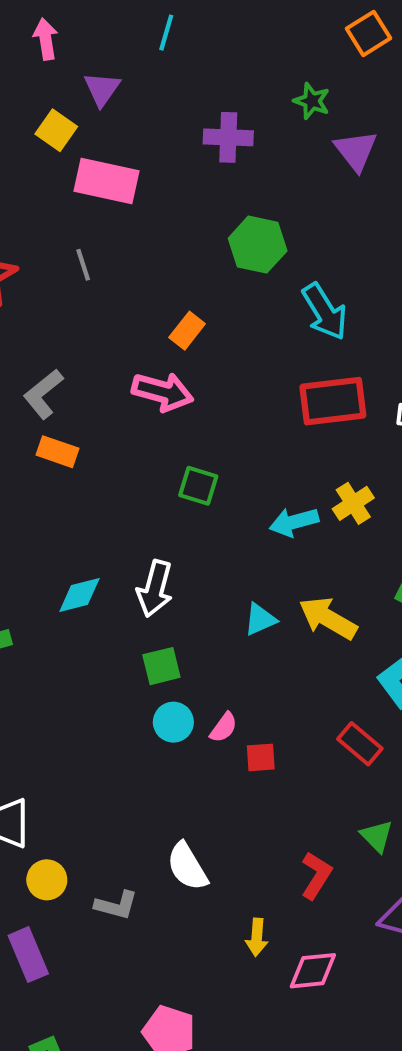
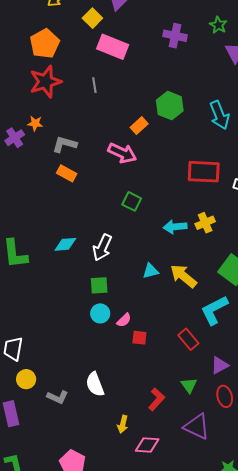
green hexagon: (258, 245) -> (170, 106), moved
cyan arrow: (325, 312) -> (219, 115), moved
gray L-shape: (43, 394) -> (64, 144), turned 45

